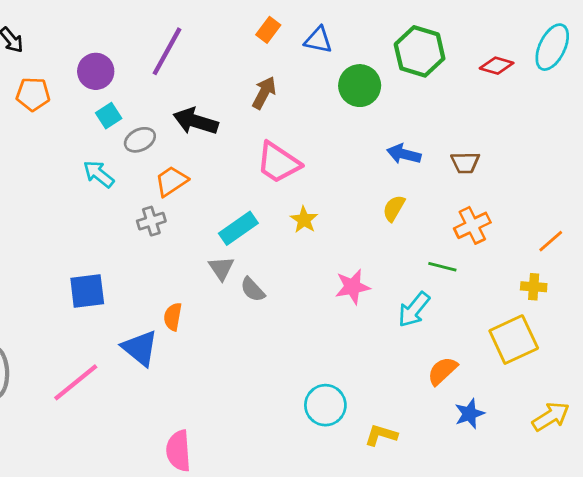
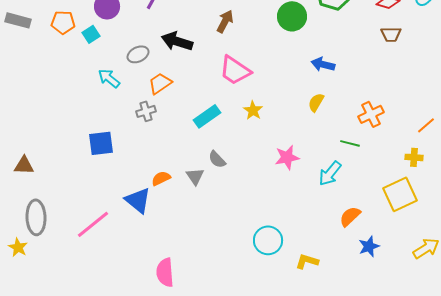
cyan square: (109, 116) -> (91, 34), moved
brown trapezoid: (465, 163) -> (391, 34), moved
gray triangle: (221, 268) -> (195, 176), moved
blue square: (87, 291) -> (101, 143), moved
orange semicircle: (173, 317) -> (161, 178), turned 54

